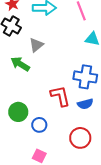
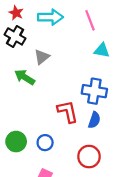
blue semicircle: (85, 104) -> (94, 120), turned -56
green circle: (18, 112) -> (16, 142), moved

